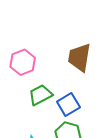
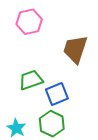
pink hexagon: (23, 62) -> (29, 22), moved

